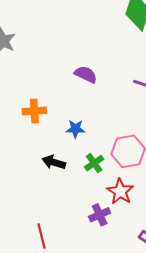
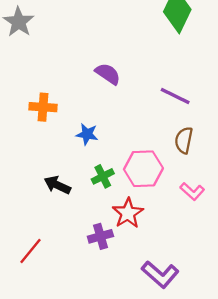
black arrow: (54, 162) -> (57, 185), moved
red line: (41, 236) -> (31, 251), turned 45

